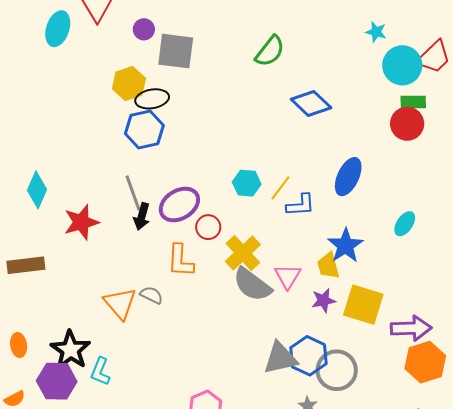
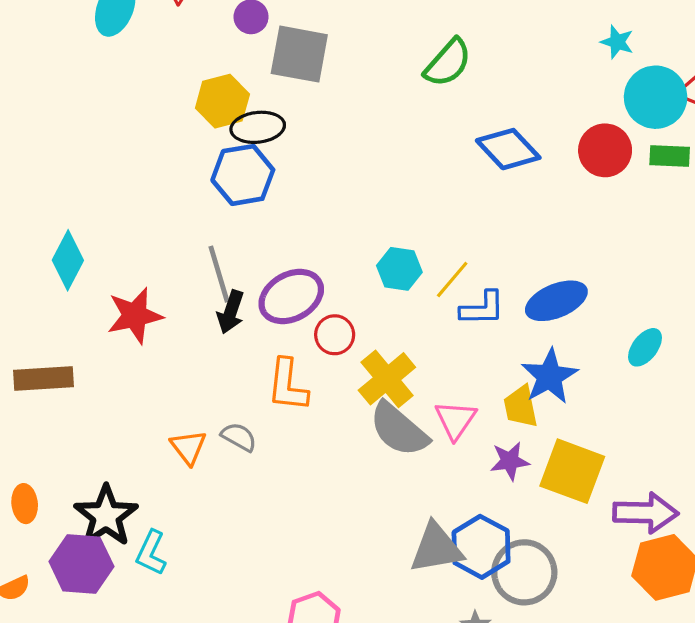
red circle: (407, 124) -> (605, 150), moved
blue ellipse: (348, 177) -> (556, 301), moved, turned 39
orange triangle: (120, 303) -> (188, 447), size x0.7

